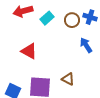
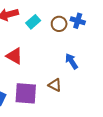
blue arrow: (86, 45) -> (71, 61), moved

